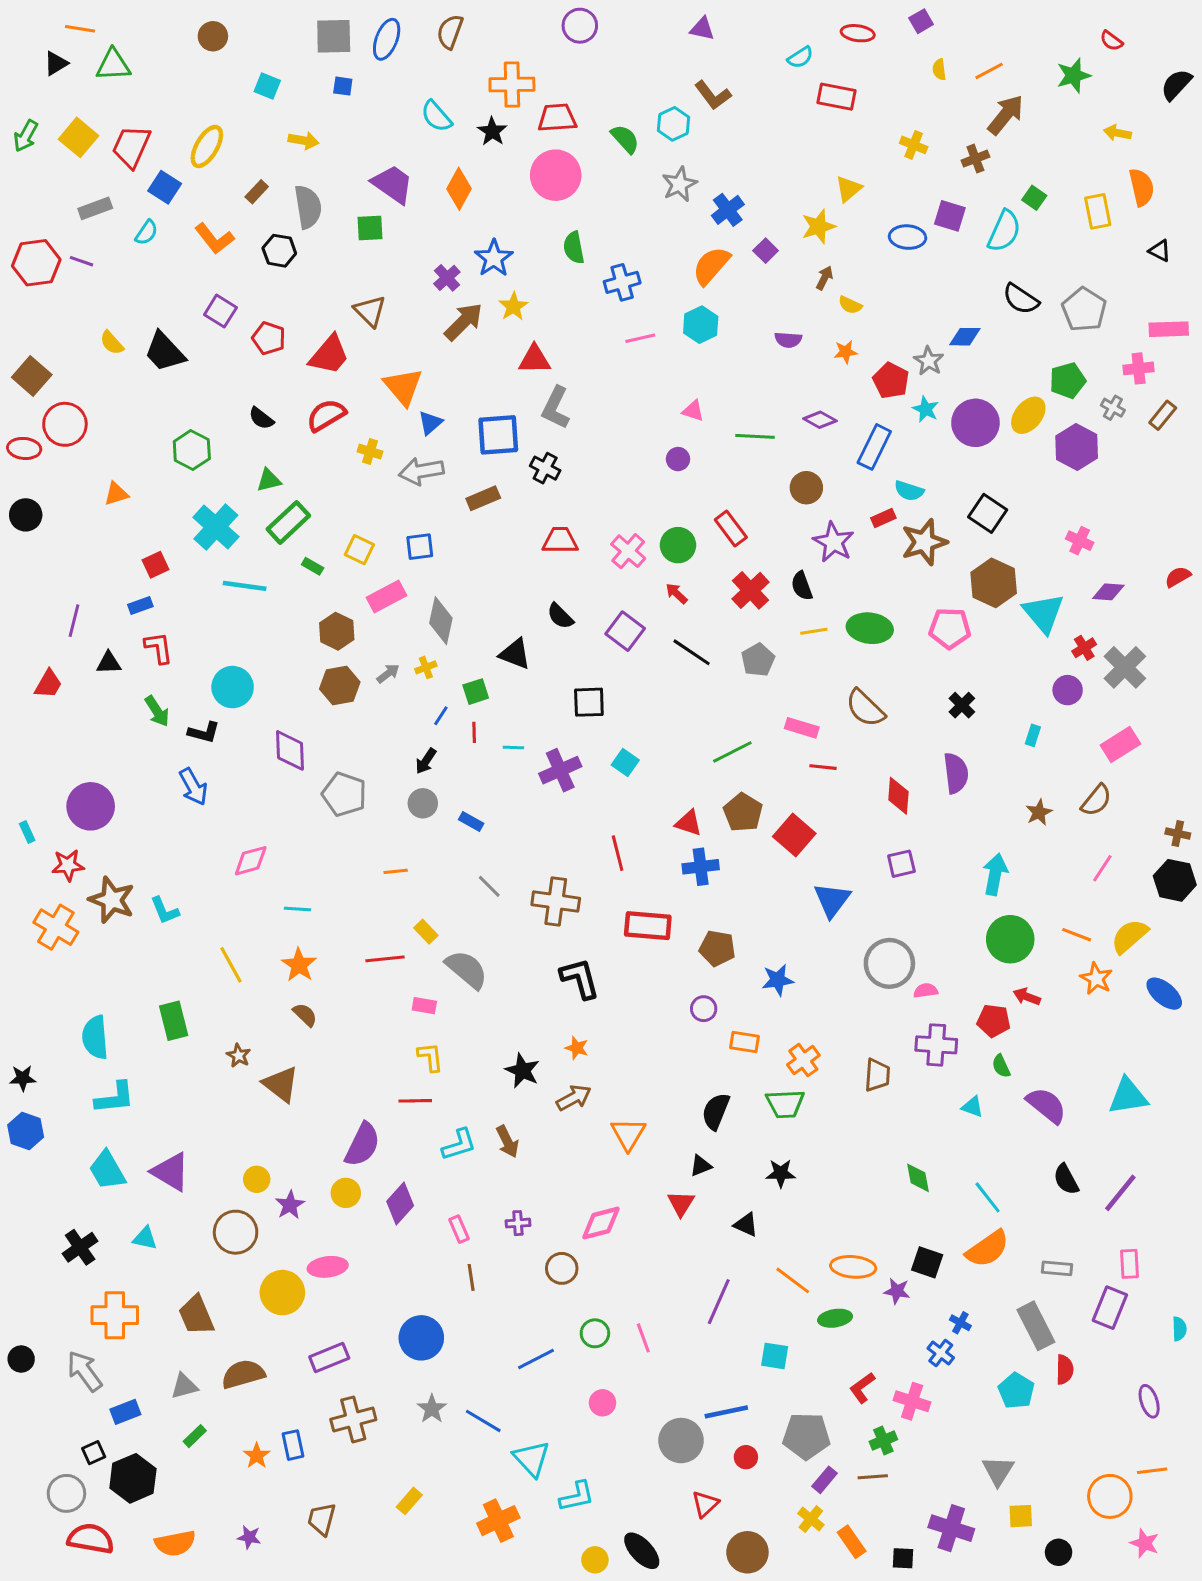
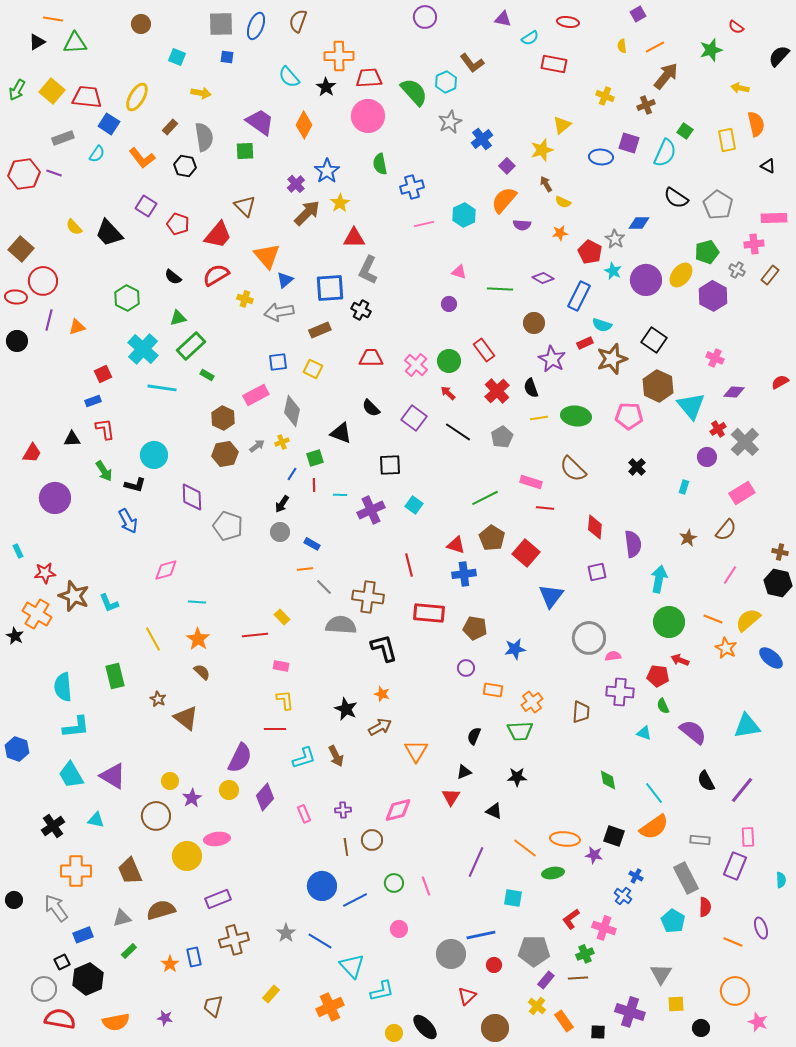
purple square: (921, 21) -> (638, 14), moved
purple circle: (580, 26) -> (425, 17), moved
purple triangle: (702, 29) -> (503, 19), moved
green semicircle: (625, 139) -> (414, 92), size x1.4
red trapezoid: (131, 146) -> (87, 97), turned 72
orange semicircle: (711, 266) -> (504, 200), moved
brown arrow: (824, 278) -> (546, 184), turned -56
yellow square: (359, 550) -> (313, 369), moved
purple line: (74, 621) -> (49, 320), moved
purple semicircle: (956, 773) -> (633, 544), moved
purple circle: (91, 806) -> (55, 498), moved
orange line: (396, 871) -> (305, 569), moved
gray semicircle: (467, 969) -> (341, 625), moved, turned -36
black star: (23, 1078) -> (15, 636), moved, turned 30
black semicircle: (716, 1111) -> (474, 736), size x0.7
brown line: (471, 1277) -> (346, 847), moved
blue circle: (421, 1338) -> (322, 886), moved
orange line: (1152, 1471) -> (733, 942), moved, turned 30

